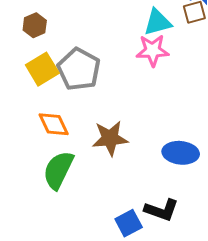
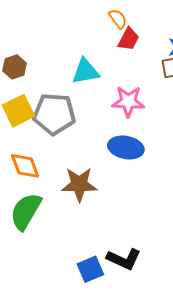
cyan triangle: (158, 22) -> (85, 71), moved
gray pentagon: (79, 69) -> (54, 114), turned -30
blue ellipse: (181, 153) -> (126, 148), moved

